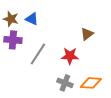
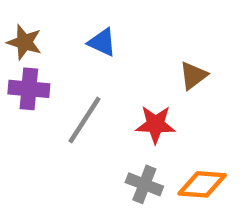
blue triangle: (32, 19) -> (102, 42), moved

